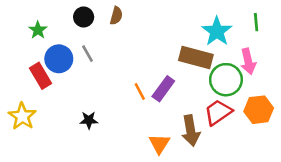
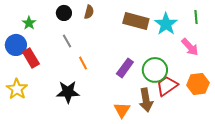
brown rectangle: (196, 57) -> (136, 21), moved
blue circle: (59, 59) -> (16, 45), moved
pink arrow: (248, 61) -> (190, 47), turned -30
green circle: (226, 80) -> (155, 70), moved
orange line: (140, 91) -> (83, 63), moved
black star: (89, 120) -> (68, 92), size x1.6

